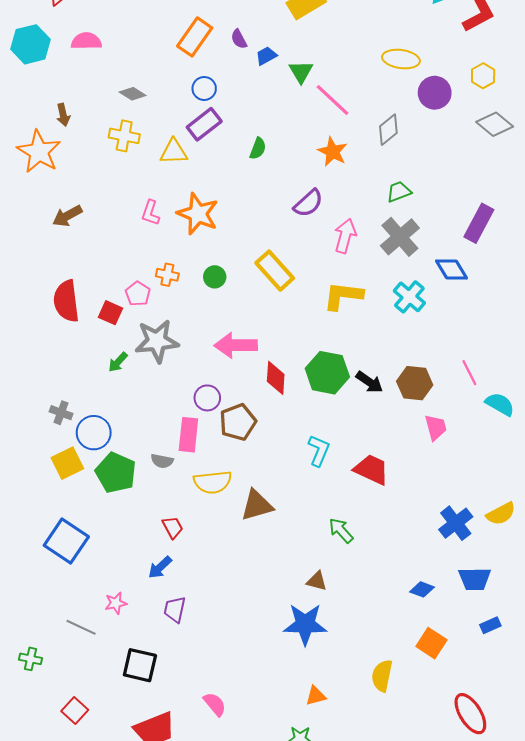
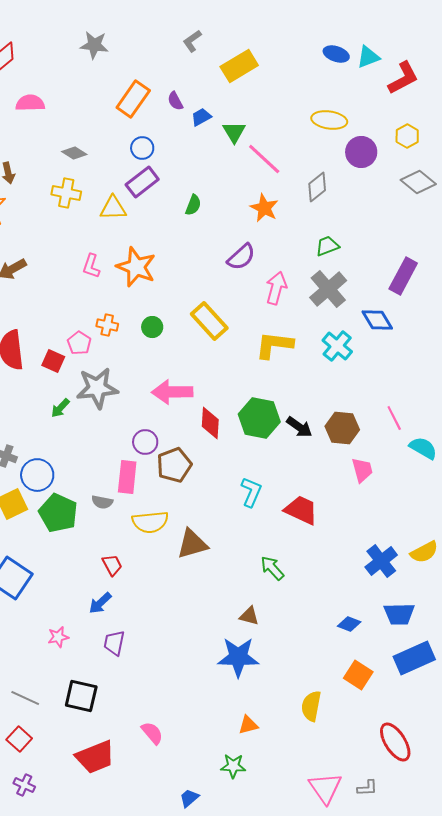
blue rectangle: (490, 625) -> (414, 658), size x2.0
gray line: (81, 627) -> (25, 698), moved

